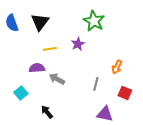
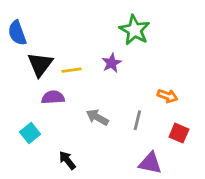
black triangle: (40, 22) -> (40, 64), moved
orange arrow: (117, 67) -> (167, 96), turned -96
gray arrow: (57, 79) -> (97, 117), moved

